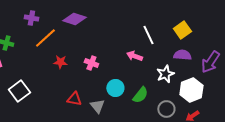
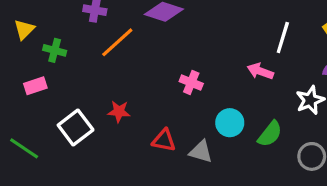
white line: (148, 35) -> (283, 38), turned 42
red star: (60, 62) -> (119, 111), moved
gray triangle: (97, 106) -> (201, 152), turned -35

